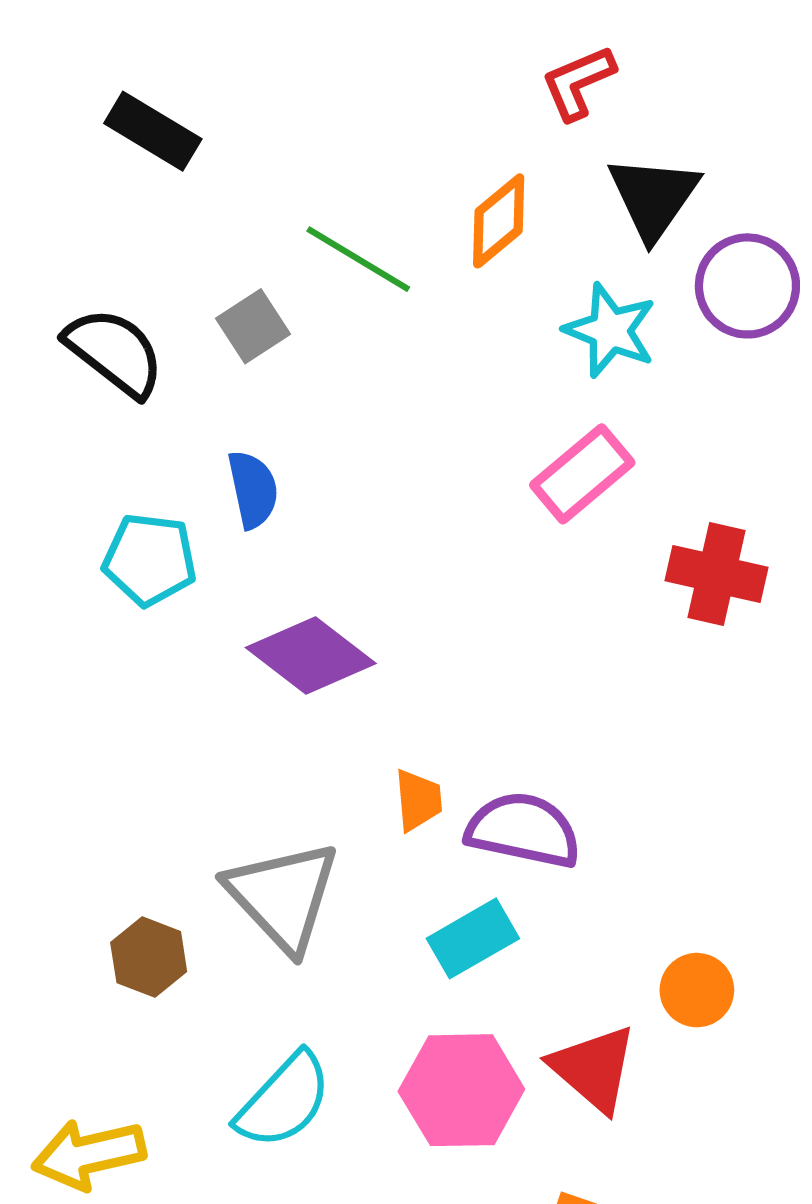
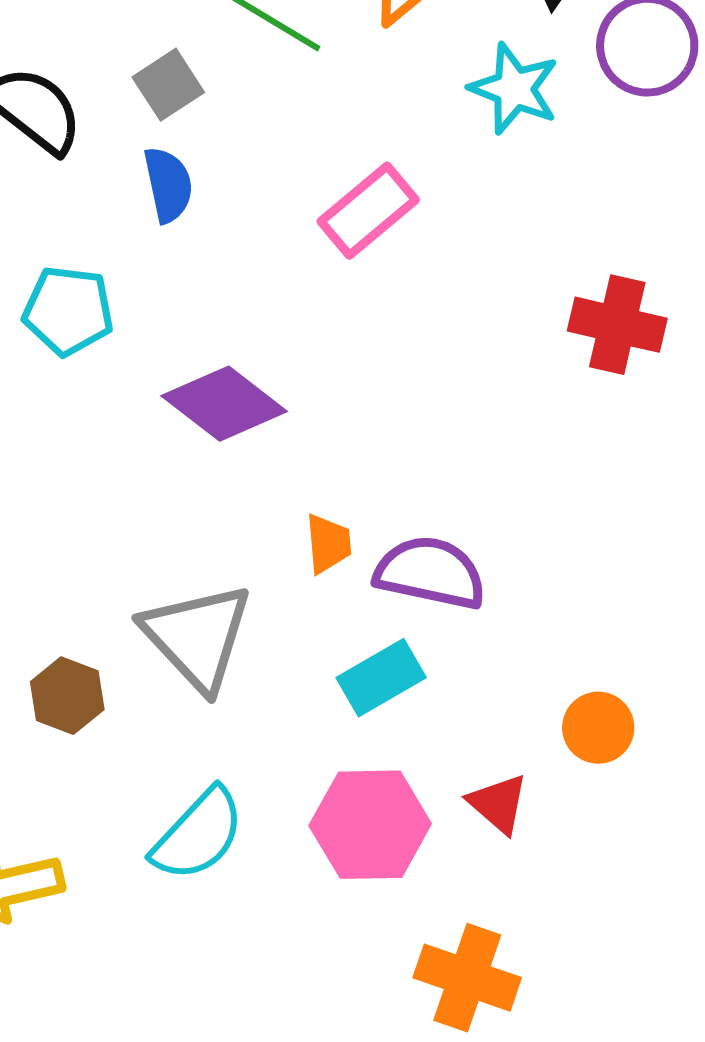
pink rectangle: (582, 474) -> (368, 211), moved
blue semicircle: (253, 489) -> (168, 185), moved
red triangle: (594, 1069) -> (498, 804), size x0.7

